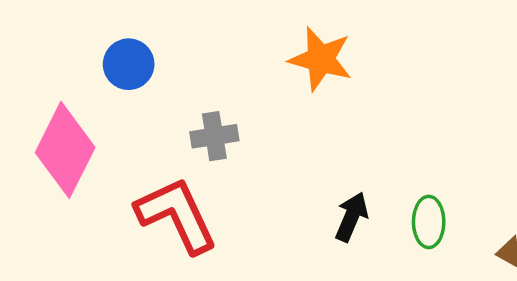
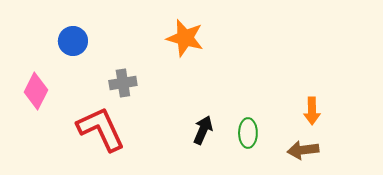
pink diamond: (65, 150) -> (36, 91), size x0.7

